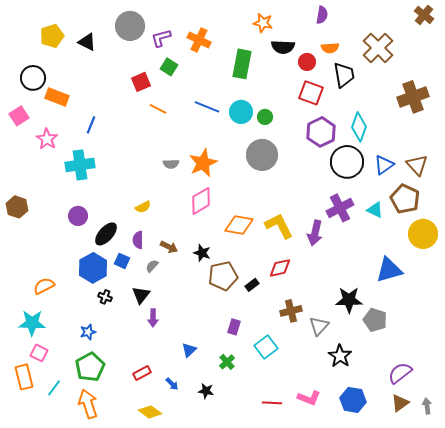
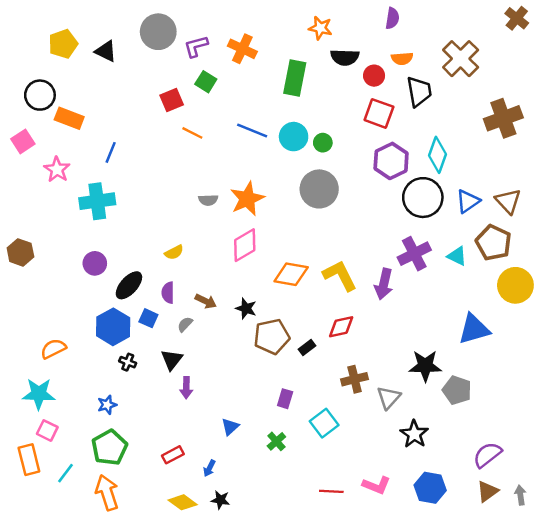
blue arrow: (172, 384) -> (209, 468), turned 72
black star: (206, 391) -> (220, 500), moved

